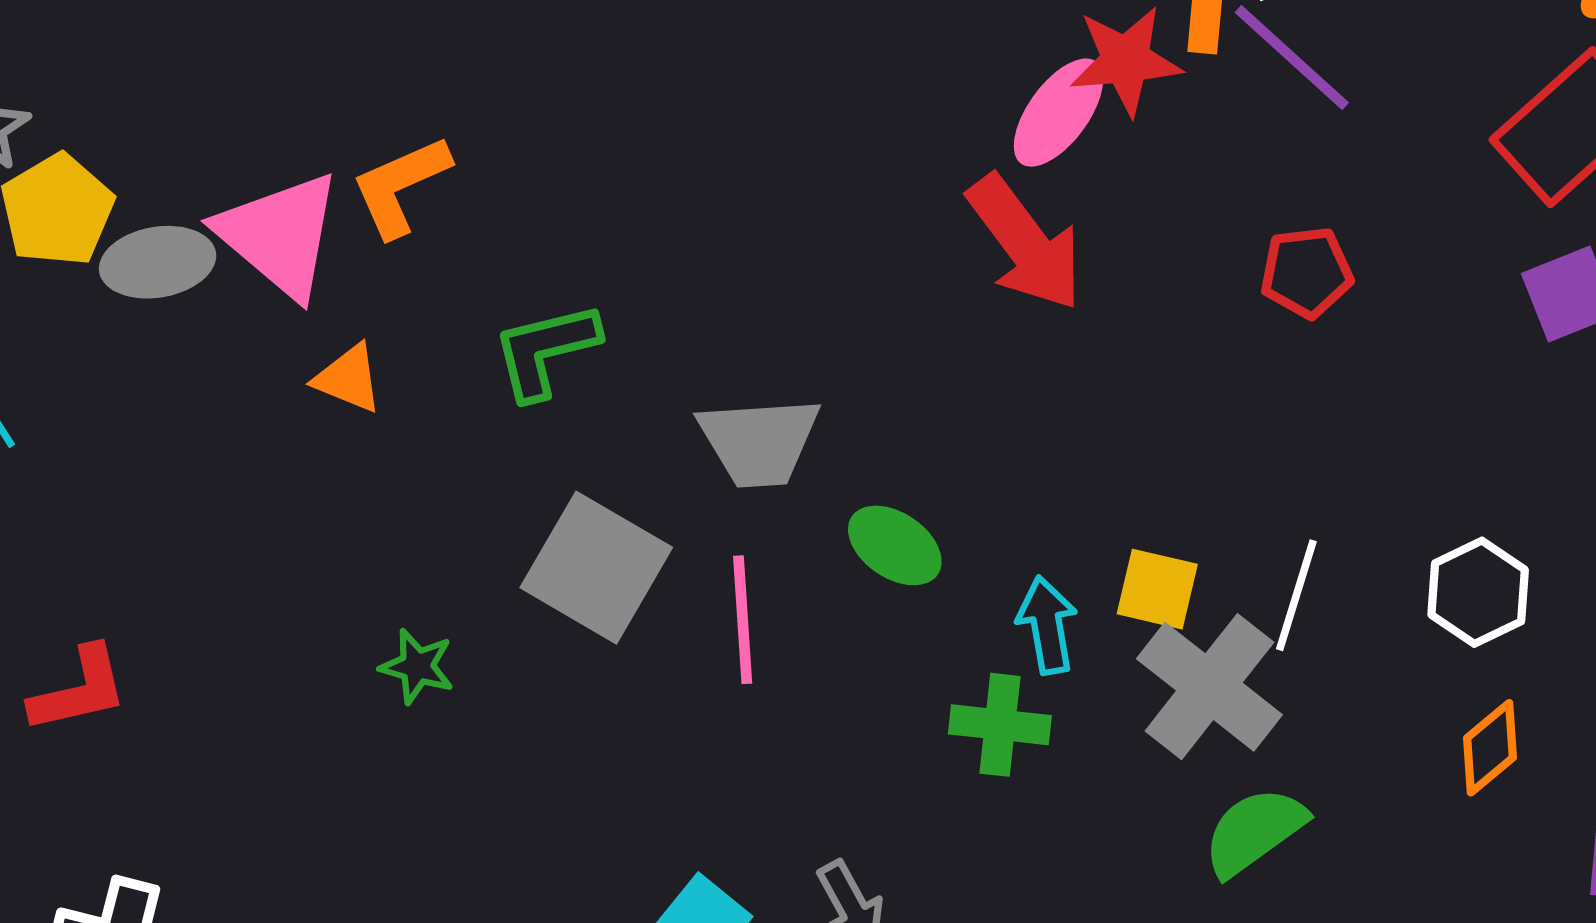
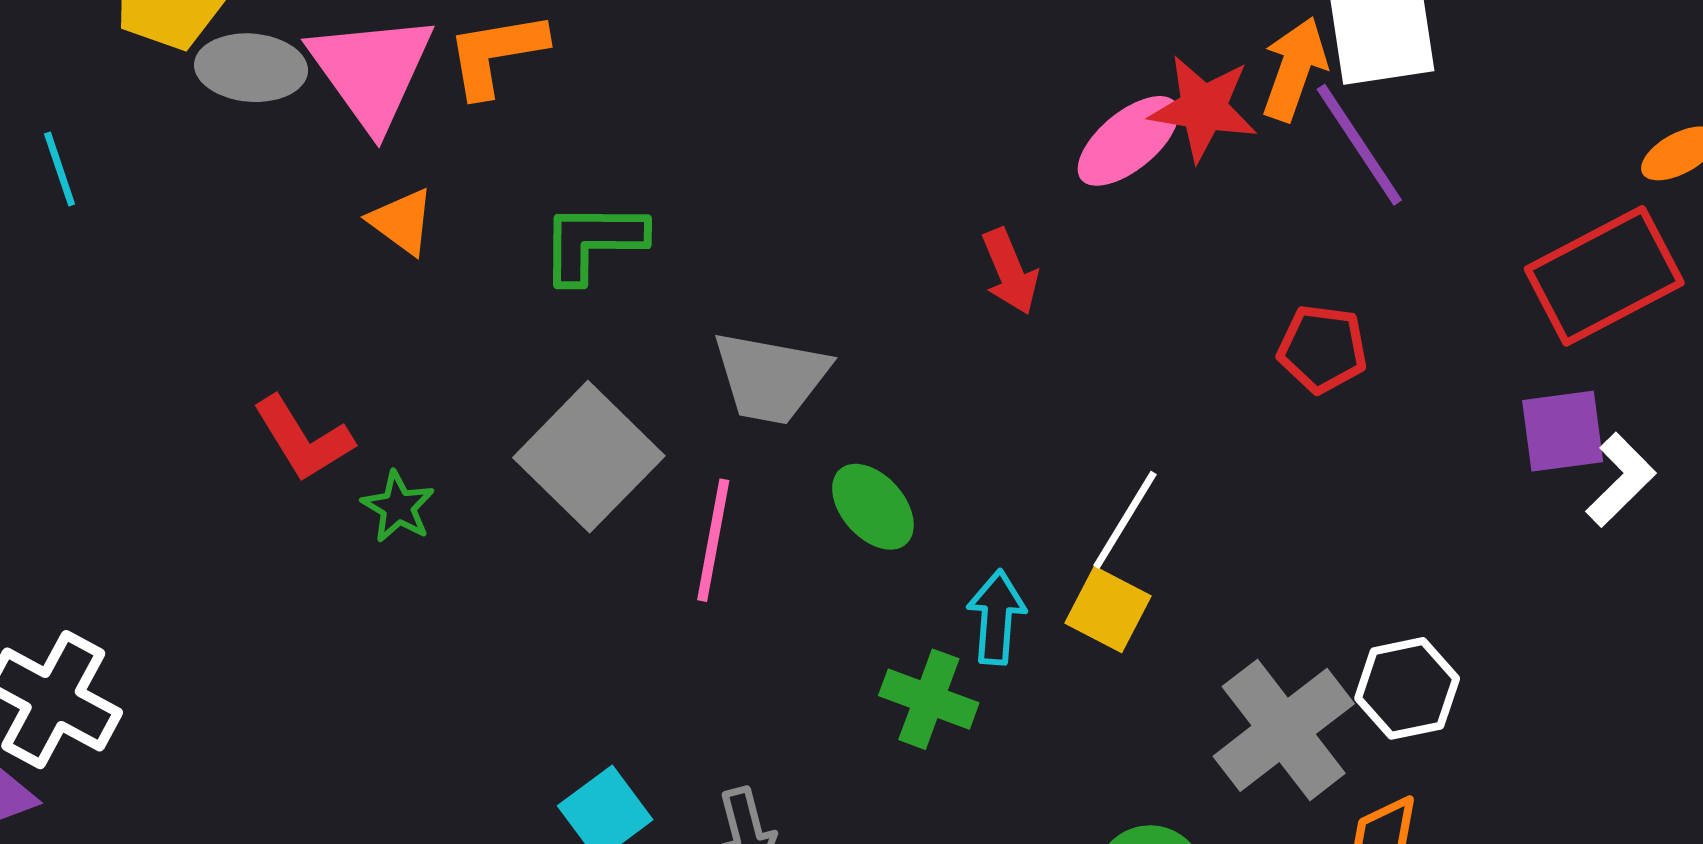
red arrow: (1025, 243) -> (1010, 272), moved, size x0.6
white line: (1296, 595) -> (1125, 520), moved
gray cross: (1209, 687) -> (1284, 730), moved
red L-shape: (79, 690) -> (303, 439), moved, turned 57

